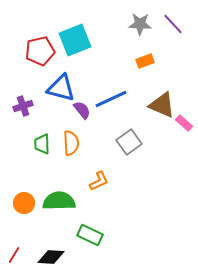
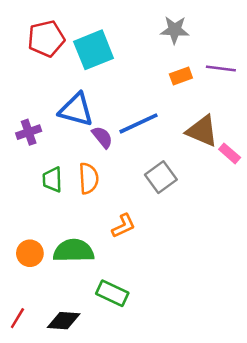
purple line: (173, 24) -> (221, 69), moved, turned -40
red pentagon: (40, 51) -> (46, 39), moved

